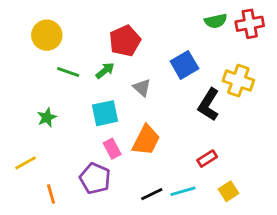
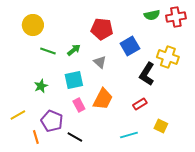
red pentagon: (125, 41) -> (102, 29), moved, turned 30
green star: (47, 117) -> (41, 86), moved
red rectangle: (207, 159) -> (140, 104), moved
purple pentagon: (95, 178) -> (52, 121), moved
yellow square: (228, 191) -> (161, 126), moved, turned -32
black line: (152, 194) -> (75, 137), moved, turned 56

